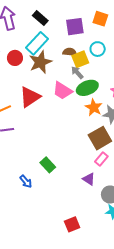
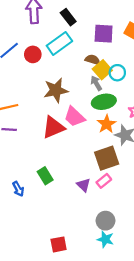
cyan circle: (98, 49) -> (117, 73), moved
yellow square: (80, 59) -> (102, 70), turned -30
brown star: (40, 62) -> (56, 90), moved
pink trapezoid: (62, 91) -> (74, 117), moved
red triangle: (30, 97) -> (53, 127), moved
purple triangle: (89, 179) -> (84, 185), moved

